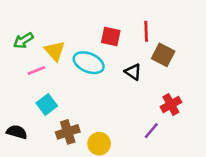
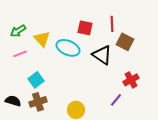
pink line: (36, 71) -> (20, 54), moved
black triangle: (133, 72) -> (102, 55), size x1.5
brown cross: (68, 132) -> (38, 102), moved

